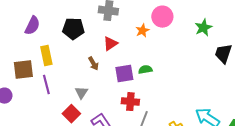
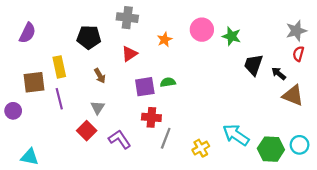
pink circle: (162, 17) -> (202, 30), moved
purple semicircle: (32, 26) -> (27, 33), moved
green star: (203, 28) -> (231, 36), turned -30
brown arrow: (93, 64) -> (100, 76), moved

